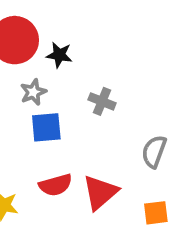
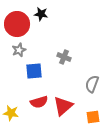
black star: (59, 55) -> (41, 14), moved
gray star: (33, 92) -> (19, 50), moved

